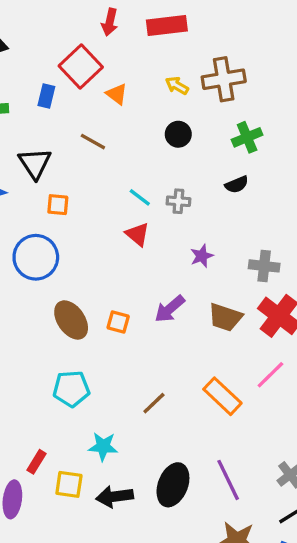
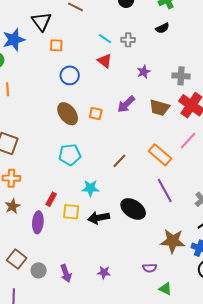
blue circle: (36, 257) -> (70, 75), moved, size x0.7
purple line: (228, 480) -> (165, 190), moved
black ellipse: (173, 485) -> (133, 209), turned -75

